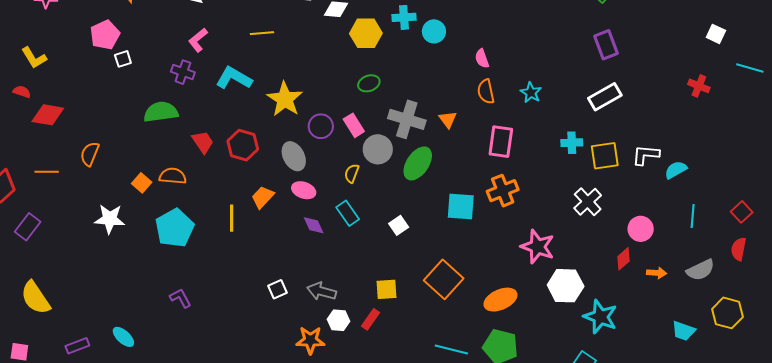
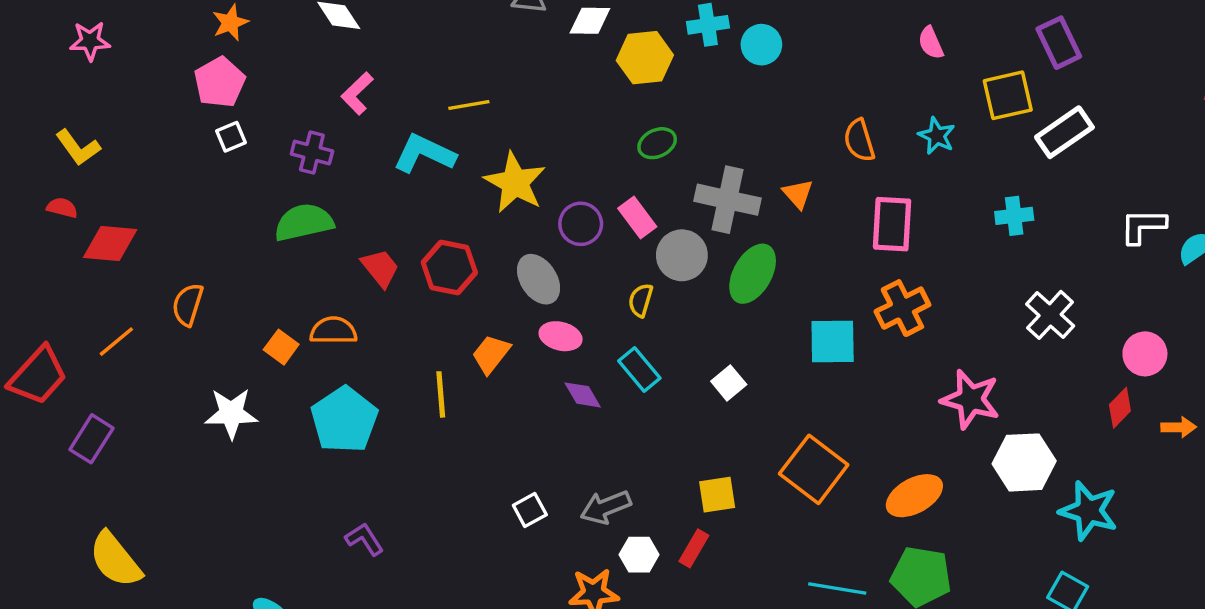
yellow line: (262, 33) -> (469, 105), moved
pink pentagon: (105, 35) -> (220, 82), moved
pink semicircle: (482, 59) -> (931, 43), moved
purple cross: (183, 72) -> (312, 153), moved
yellow square: (605, 156) -> (1008, 95), moved
orange line: (47, 172) -> (116, 342), turned -35
gray arrow: (322, 291) -> (606, 507), turned -32

